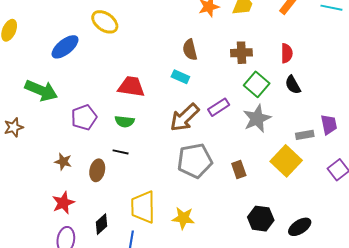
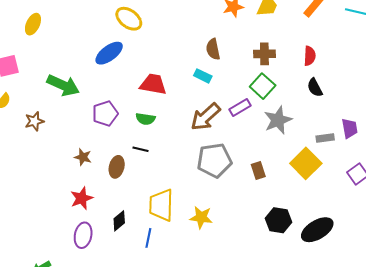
blue ellipse: (65, 47) -> (109, 53), moved
green square: (257, 84) -> (263, 86), moved
black ellipse: (300, 227) -> (317, 230), size x1.4

